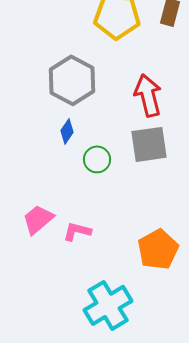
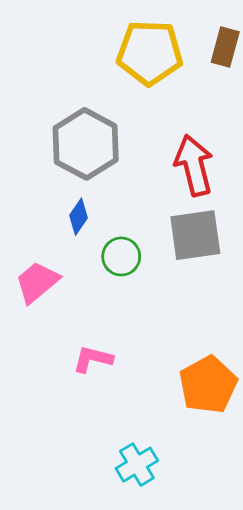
pink trapezoid: (38, 219) -> (37, 282), moved
cyan cross: (108, 305) -> (137, 465), size x0.6

